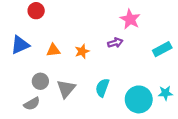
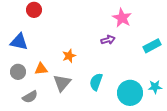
blue triangle: (20, 45) -> (19, 42), turned 36
orange triangle: (53, 50) -> (41, 69), moved
orange star: (82, 51) -> (69, 56), moved
gray circle: (40, 81) -> (18, 72), moved

